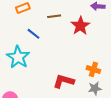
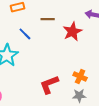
red L-shape: (64, 81) -> (49, 85), turned -45

